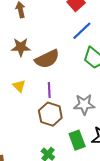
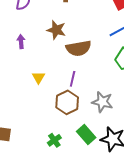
yellow triangle: (19, 86) -> (38, 77), moved
green rectangle: (77, 140) -> (86, 134), turned -36

